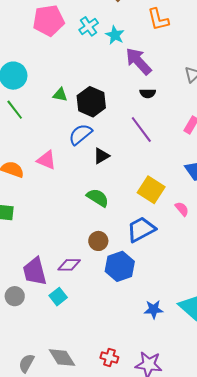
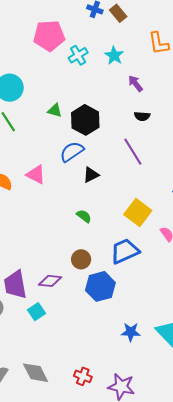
cyan cross: (89, 26) -> (78, 55), moved
purple arrow: (138, 61) -> (136, 83), size x0.6
green semicircle: (98, 198) -> (84, 216), size x0.7

